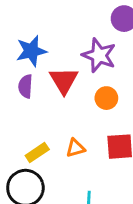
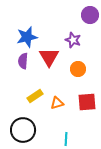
purple star: (99, 55) -> (73, 40), size x0.7
yellow rectangle: (37, 153) -> (35, 96), moved

